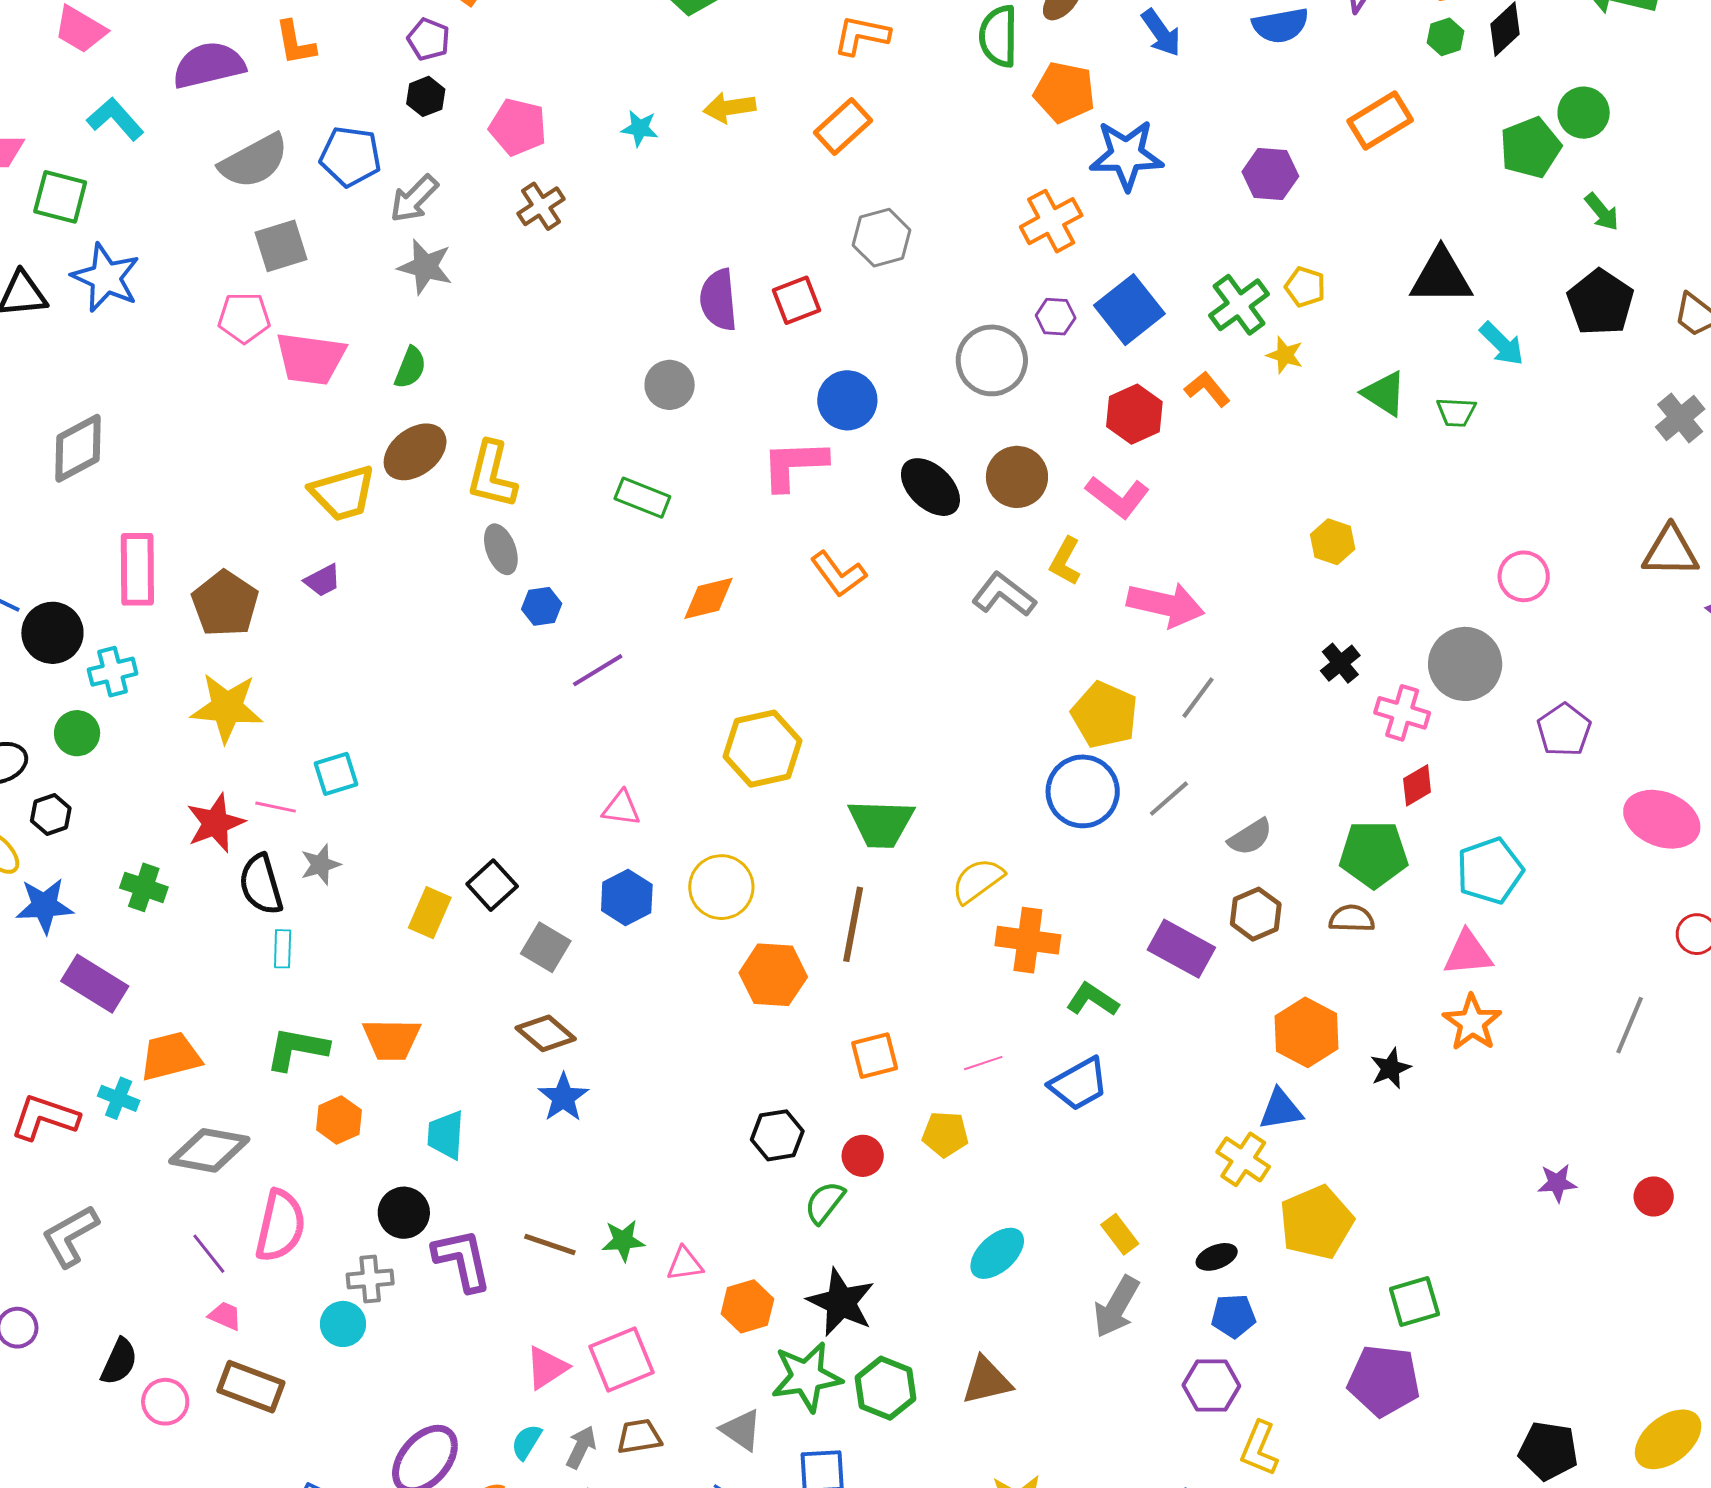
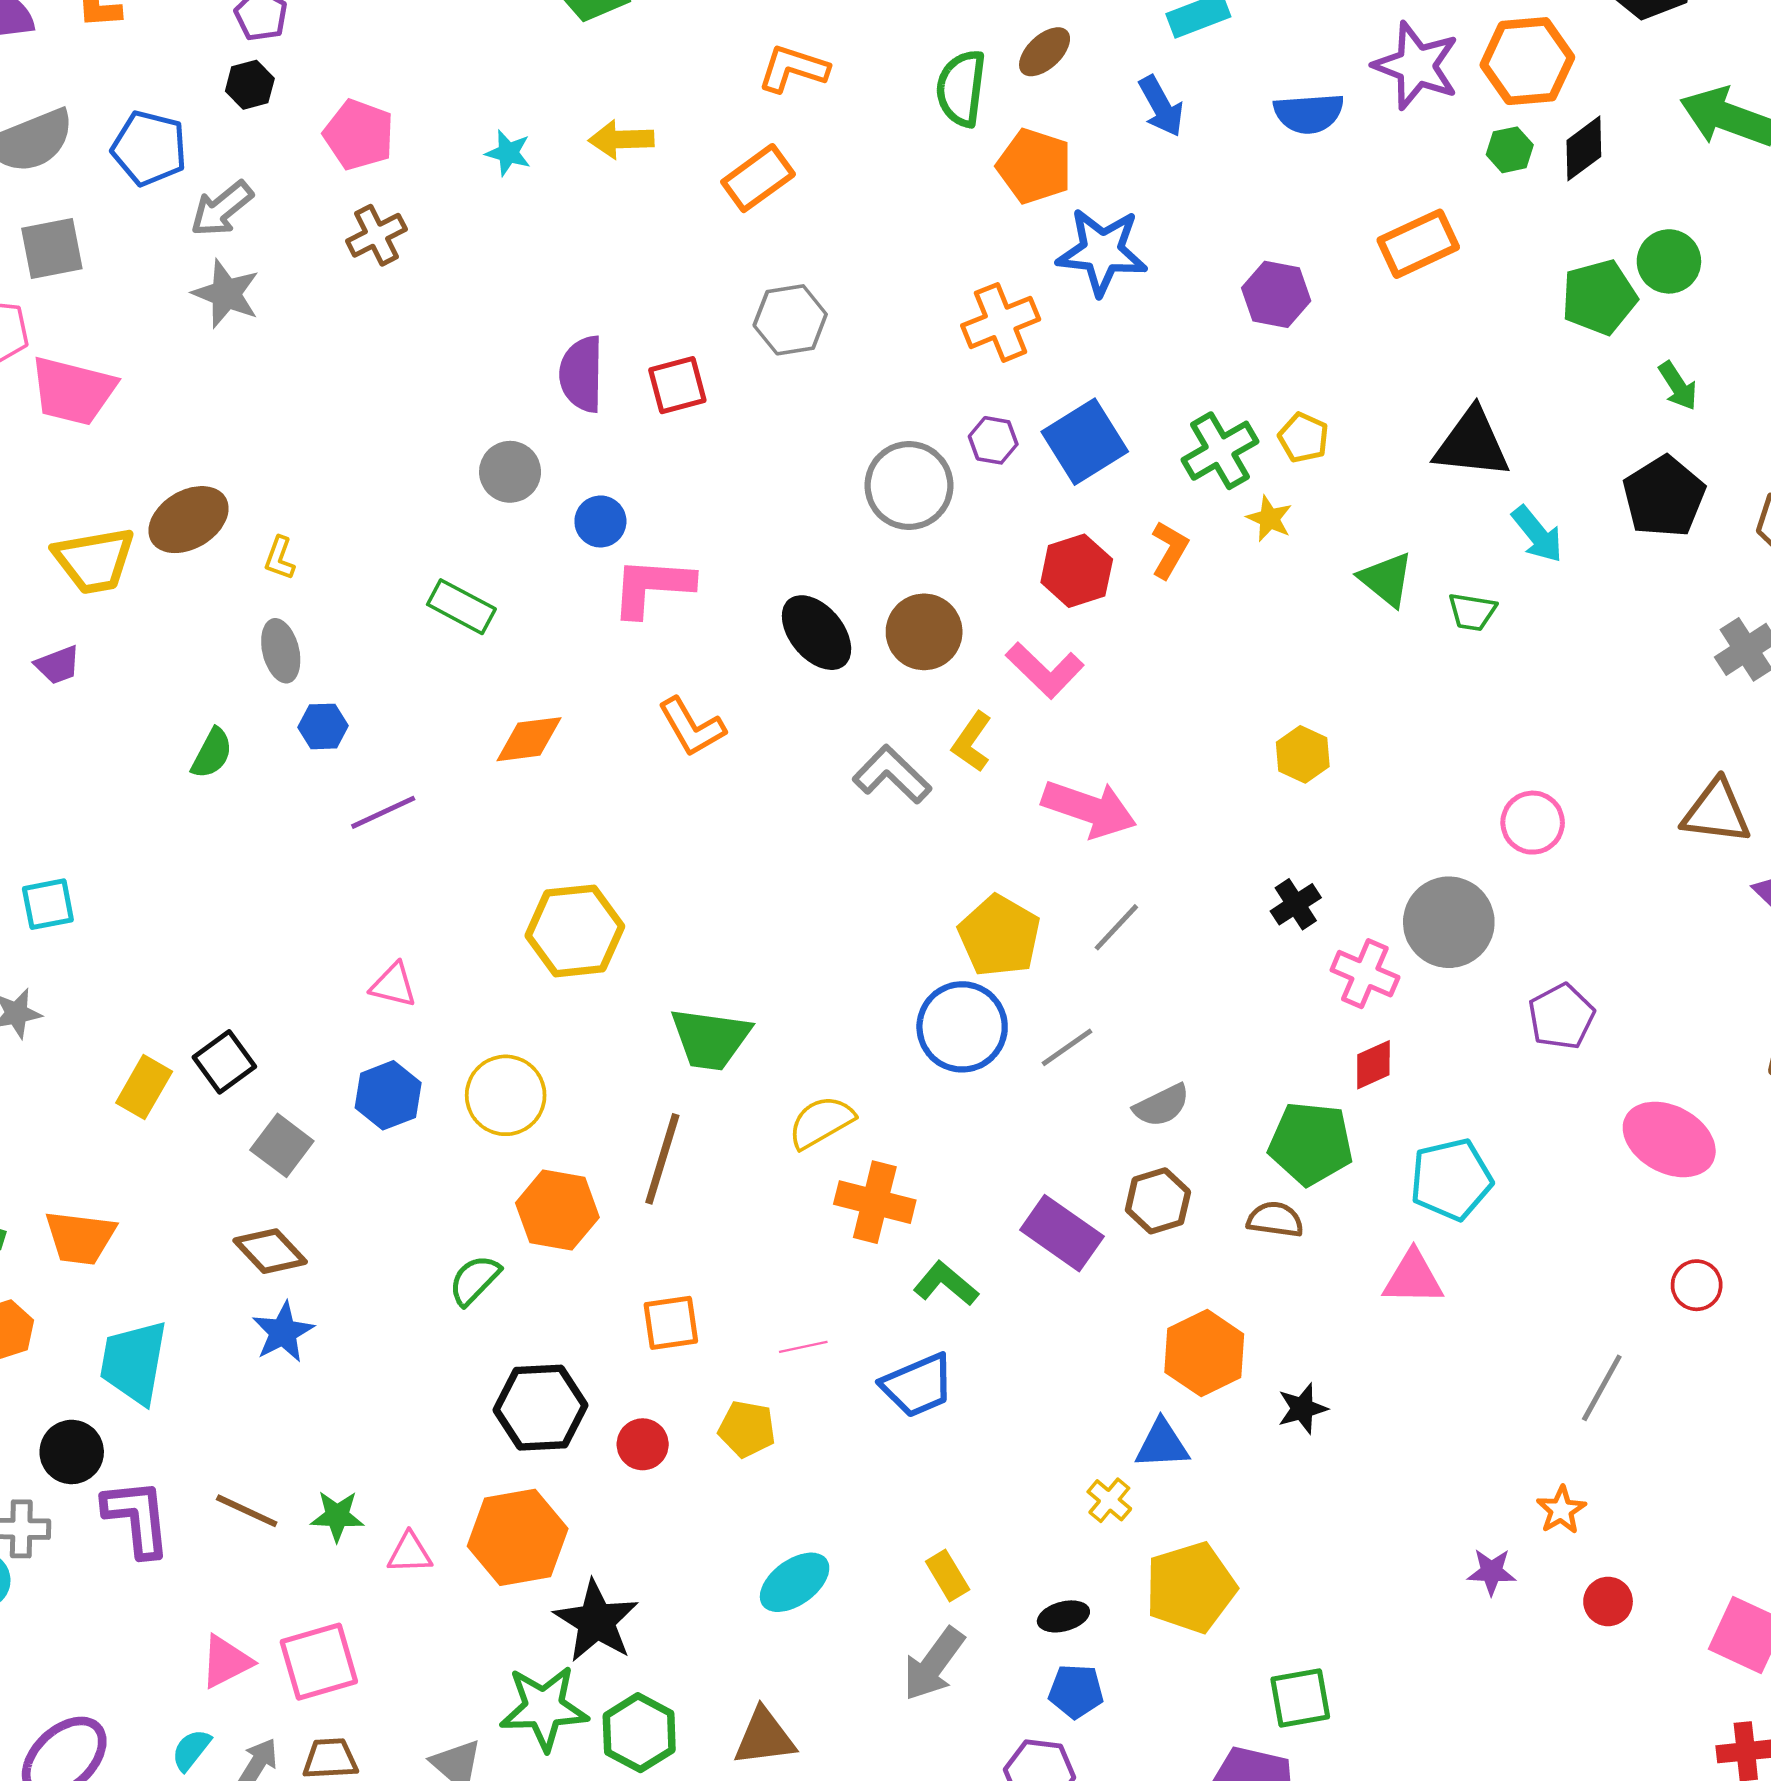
green semicircle: (410, 368) -> (212, 753), moved
orange L-shape: (1207, 389) -> (1170, 550), turned 63
blue circle: (847, 400) -> (600, 521), moved, size x0.7
yellow L-shape: (492, 475) -> (280, 558), size x0.5
orange star: (1472, 1023) -> (1561, 1510), moved, size x0.7
cyan trapezoid: (446, 1135) -> (134, 1362), size x1.4
black hexagon: (777, 1135) -> (541, 1408), size x1.4
yellow cross: (1243, 1159) -> (1109, 1500), size x0.7
green semicircle: (825, 1203) -> (474, 1280), moved
orange hexagon: (747, 1306) -> (518, 1537), moved, size x1.5

